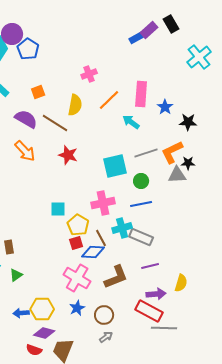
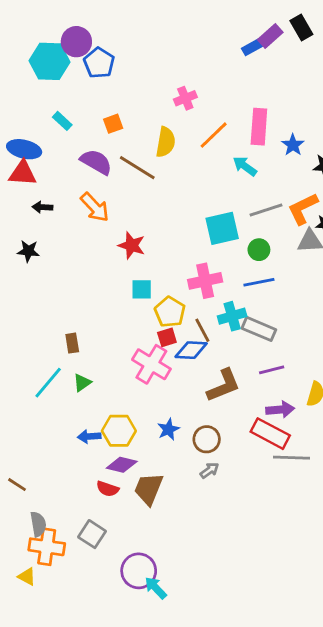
red star: (68, 155) -> (132, 245), moved
pink cross: (77, 278) -> (151, 364), moved

